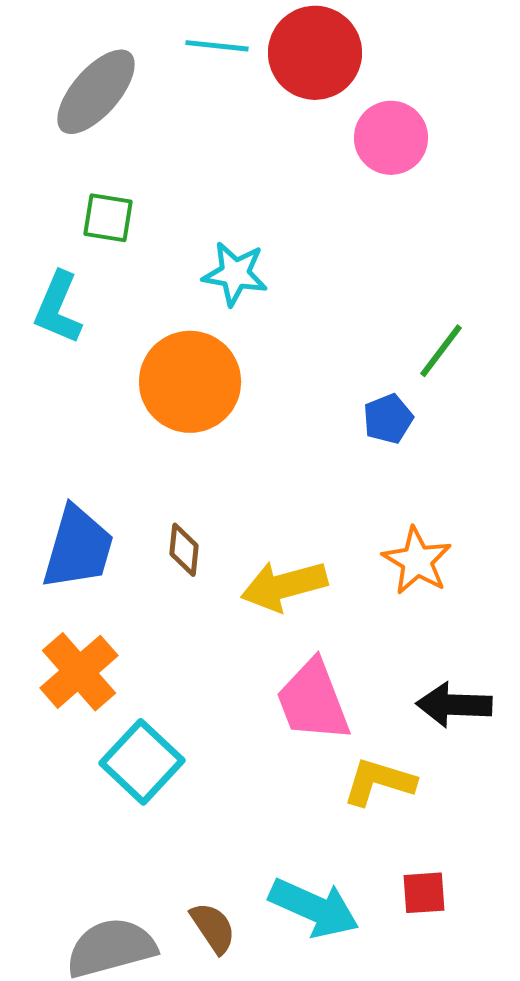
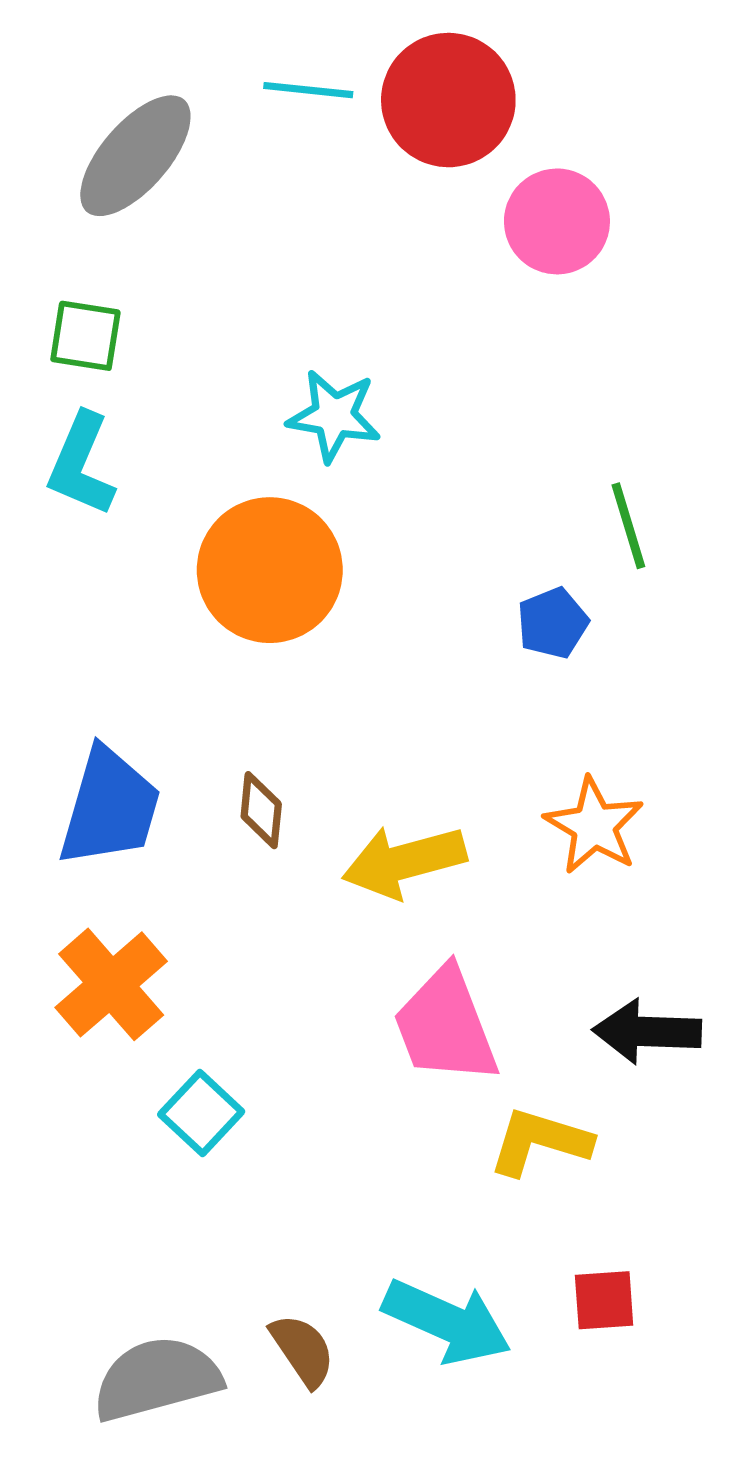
green square: (108, 218) -> (85, 336), moved
green line: (441, 351) -> (628, 526), turned -54
cyan square: (142, 762) -> (201, 1113), size x0.7

